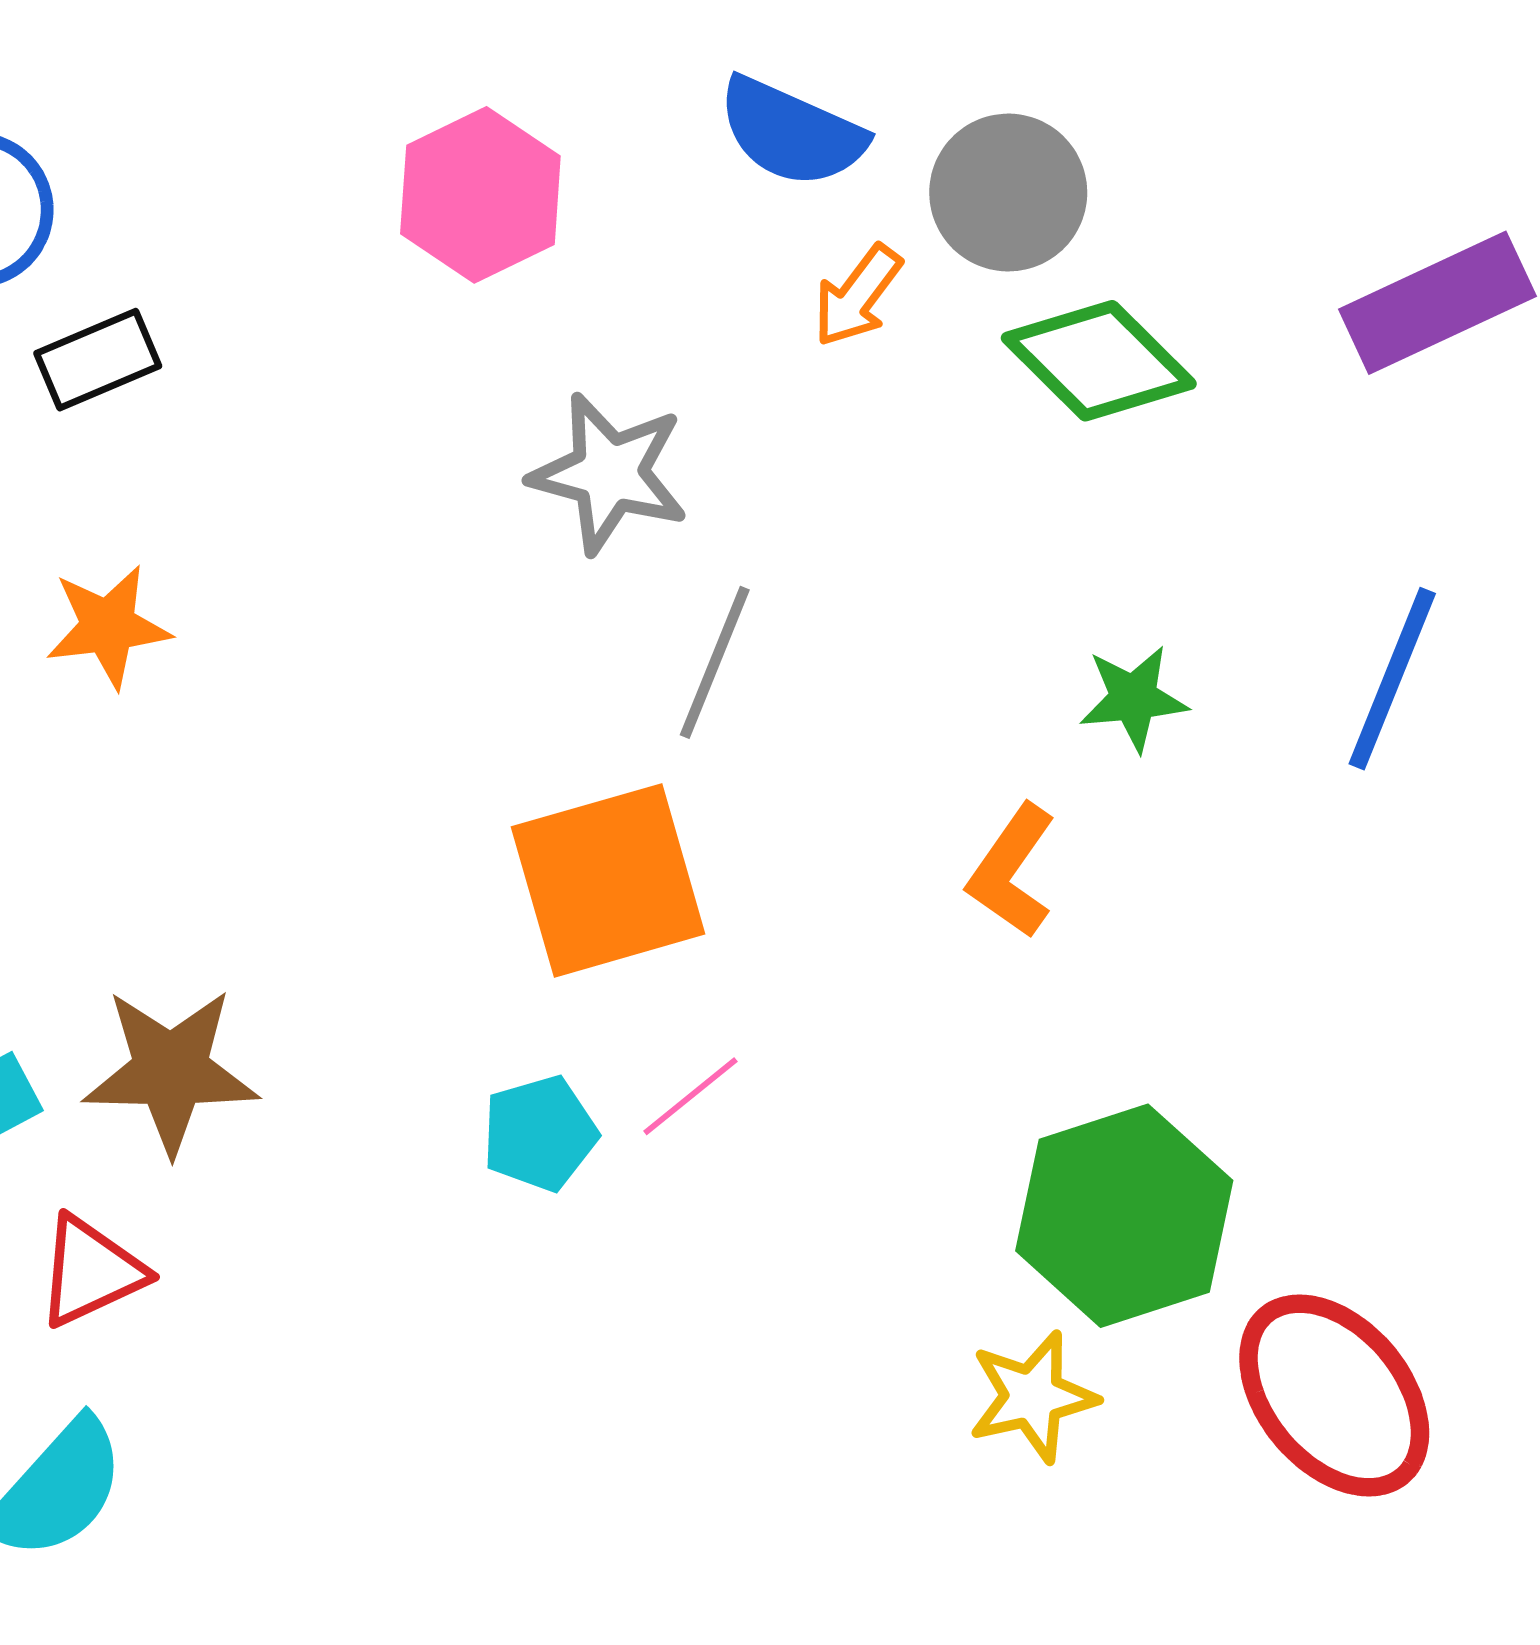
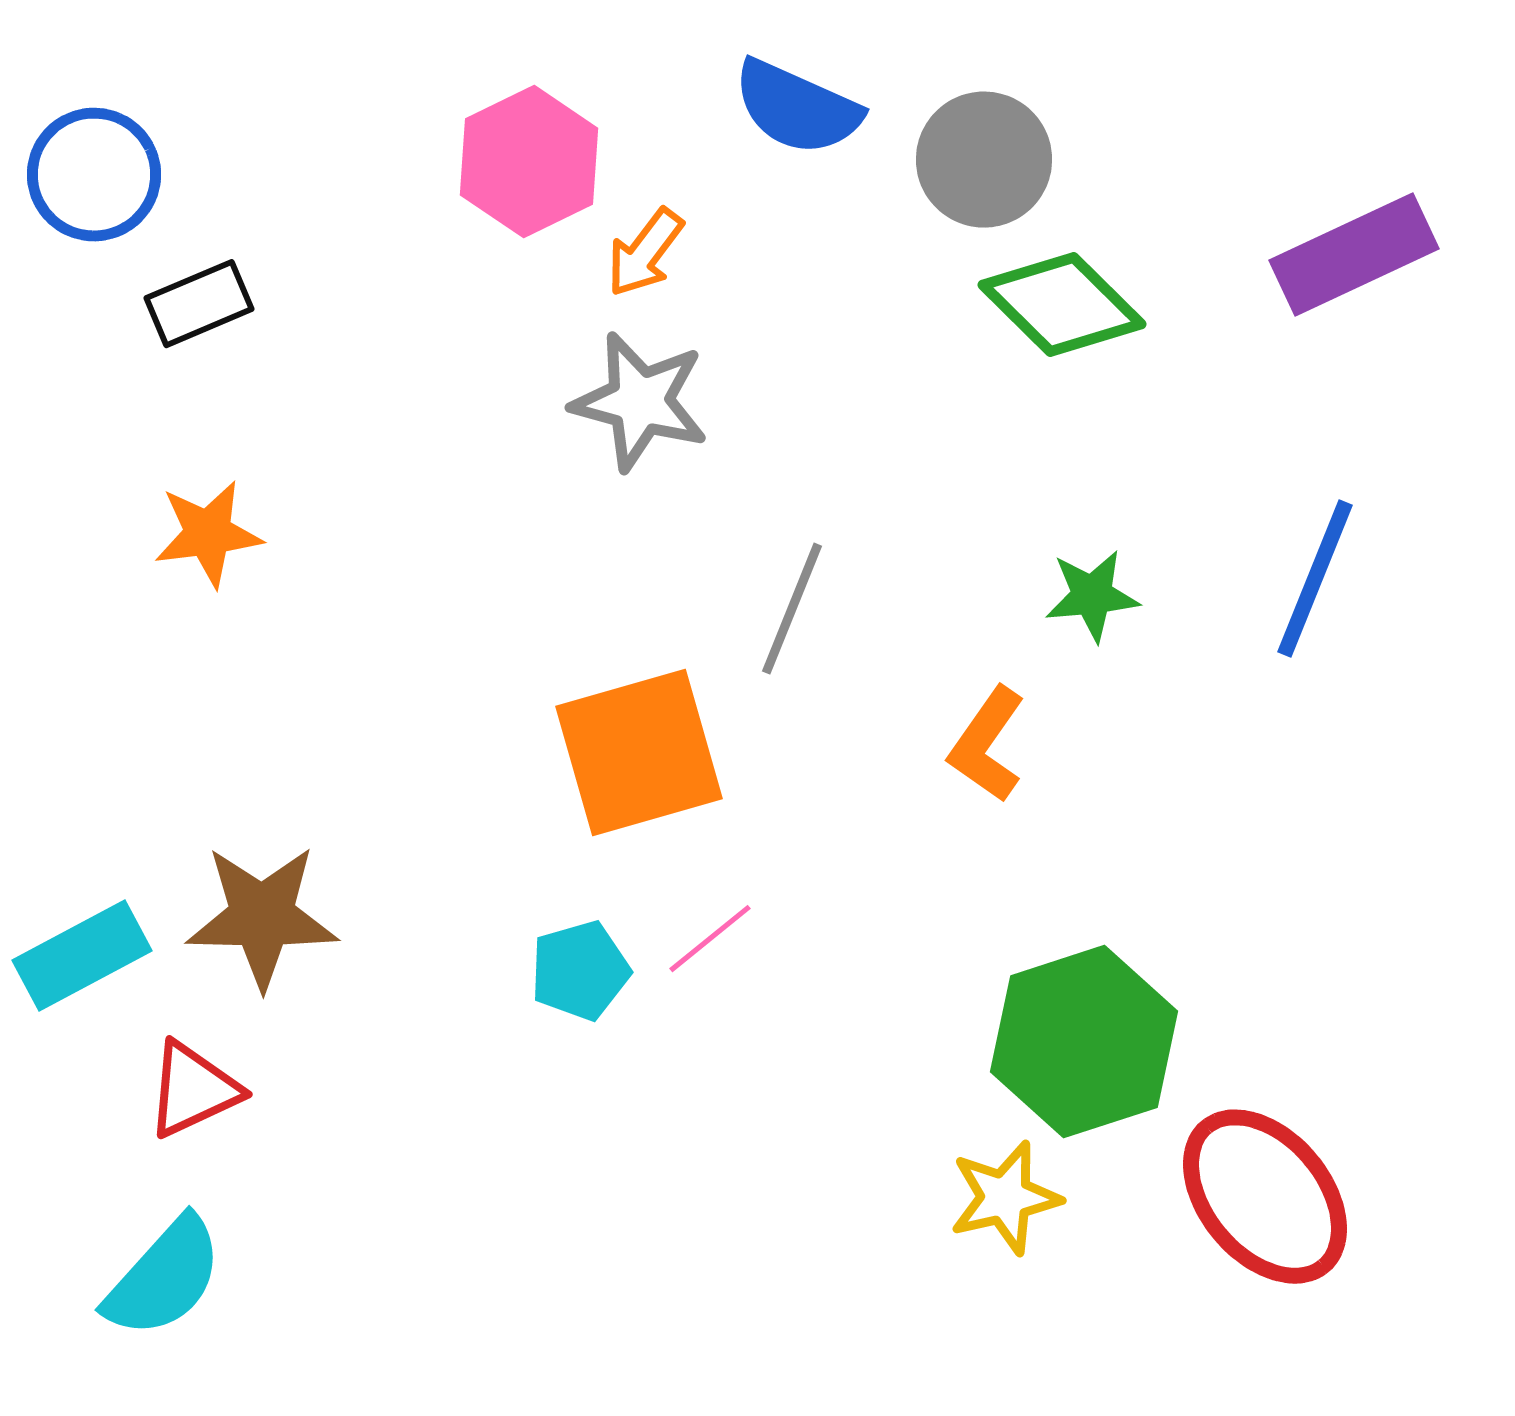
orange arrow: (857, 296) -> (645, 253), moved
gray line: (715, 662) -> (792, 609), moved

